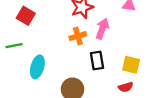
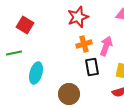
pink arrow: (102, 29) -> (106, 46), moved
orange cross: (78, 36) -> (84, 44), moved

